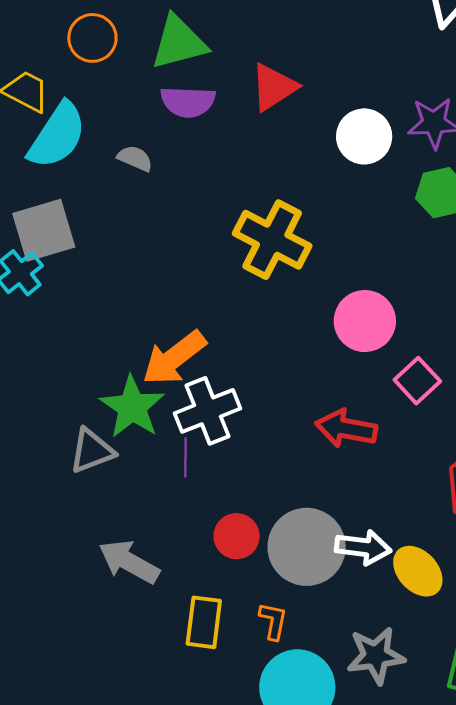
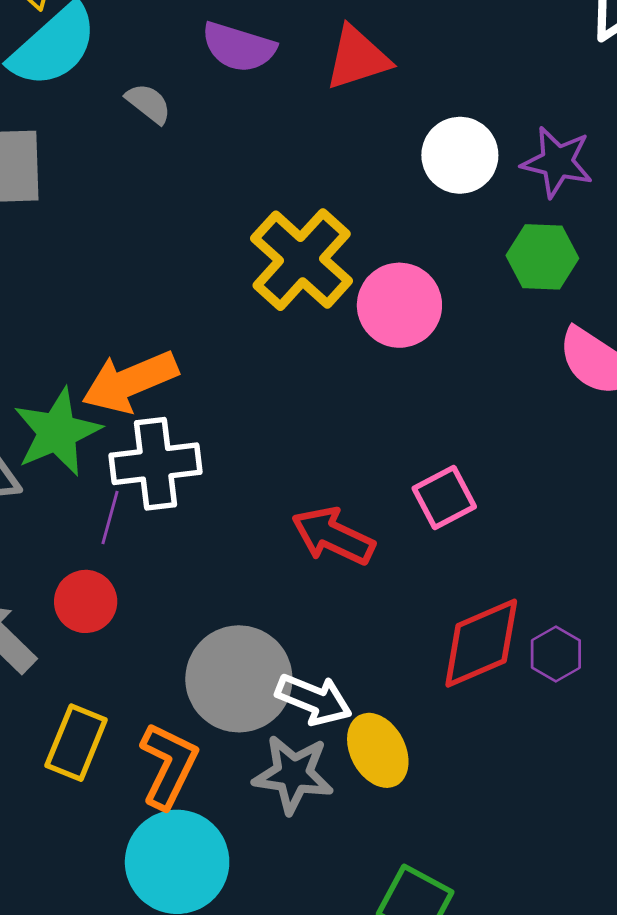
pink circle: (365, 321) -> (399, 305), moved
red circle: (237, 536) -> (86, 601), moved
orange L-shape: (273, 621) -> (169, 765), size x1.6
gray star: (376, 656) -> (293, 774), moved

